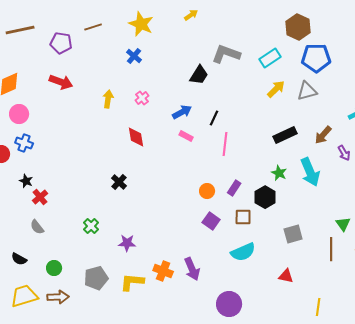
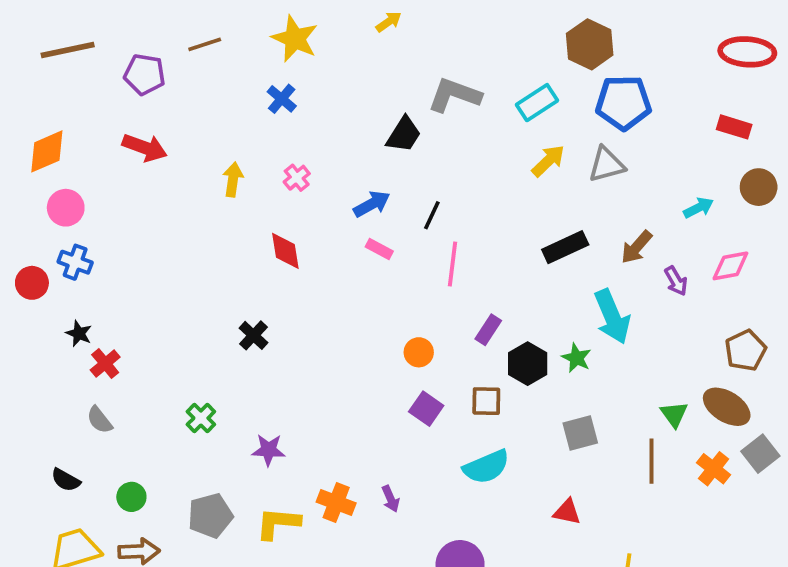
green star: (279, 173) -> (576, 358), moved
purple rectangle: (234, 188) -> (488, 330), moved
purple arrow: (192, 269) -> (391, 499), size x0.6

